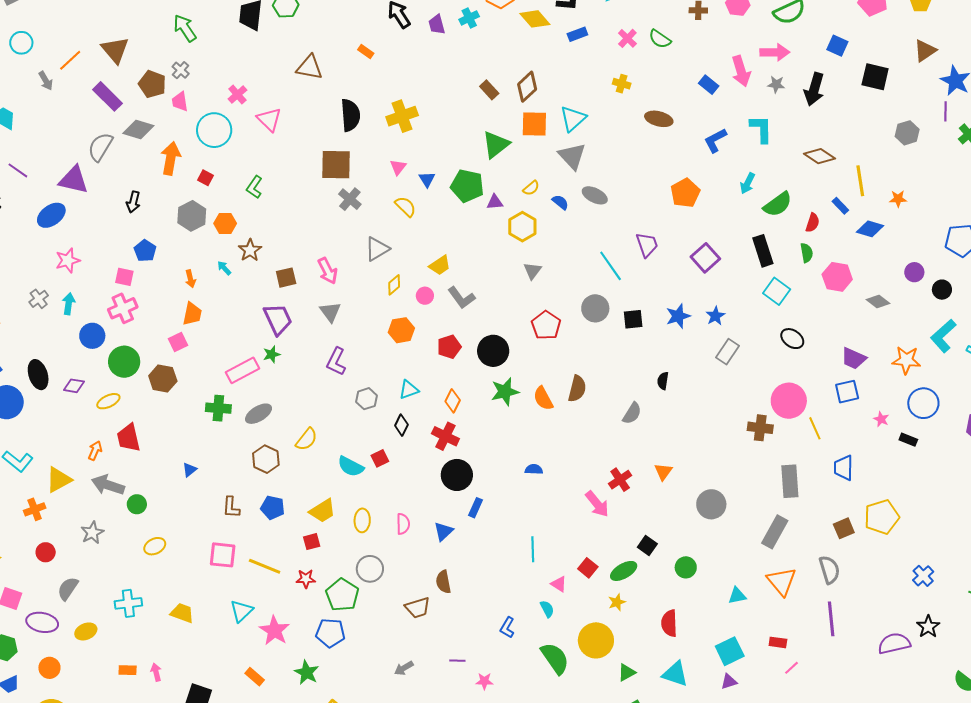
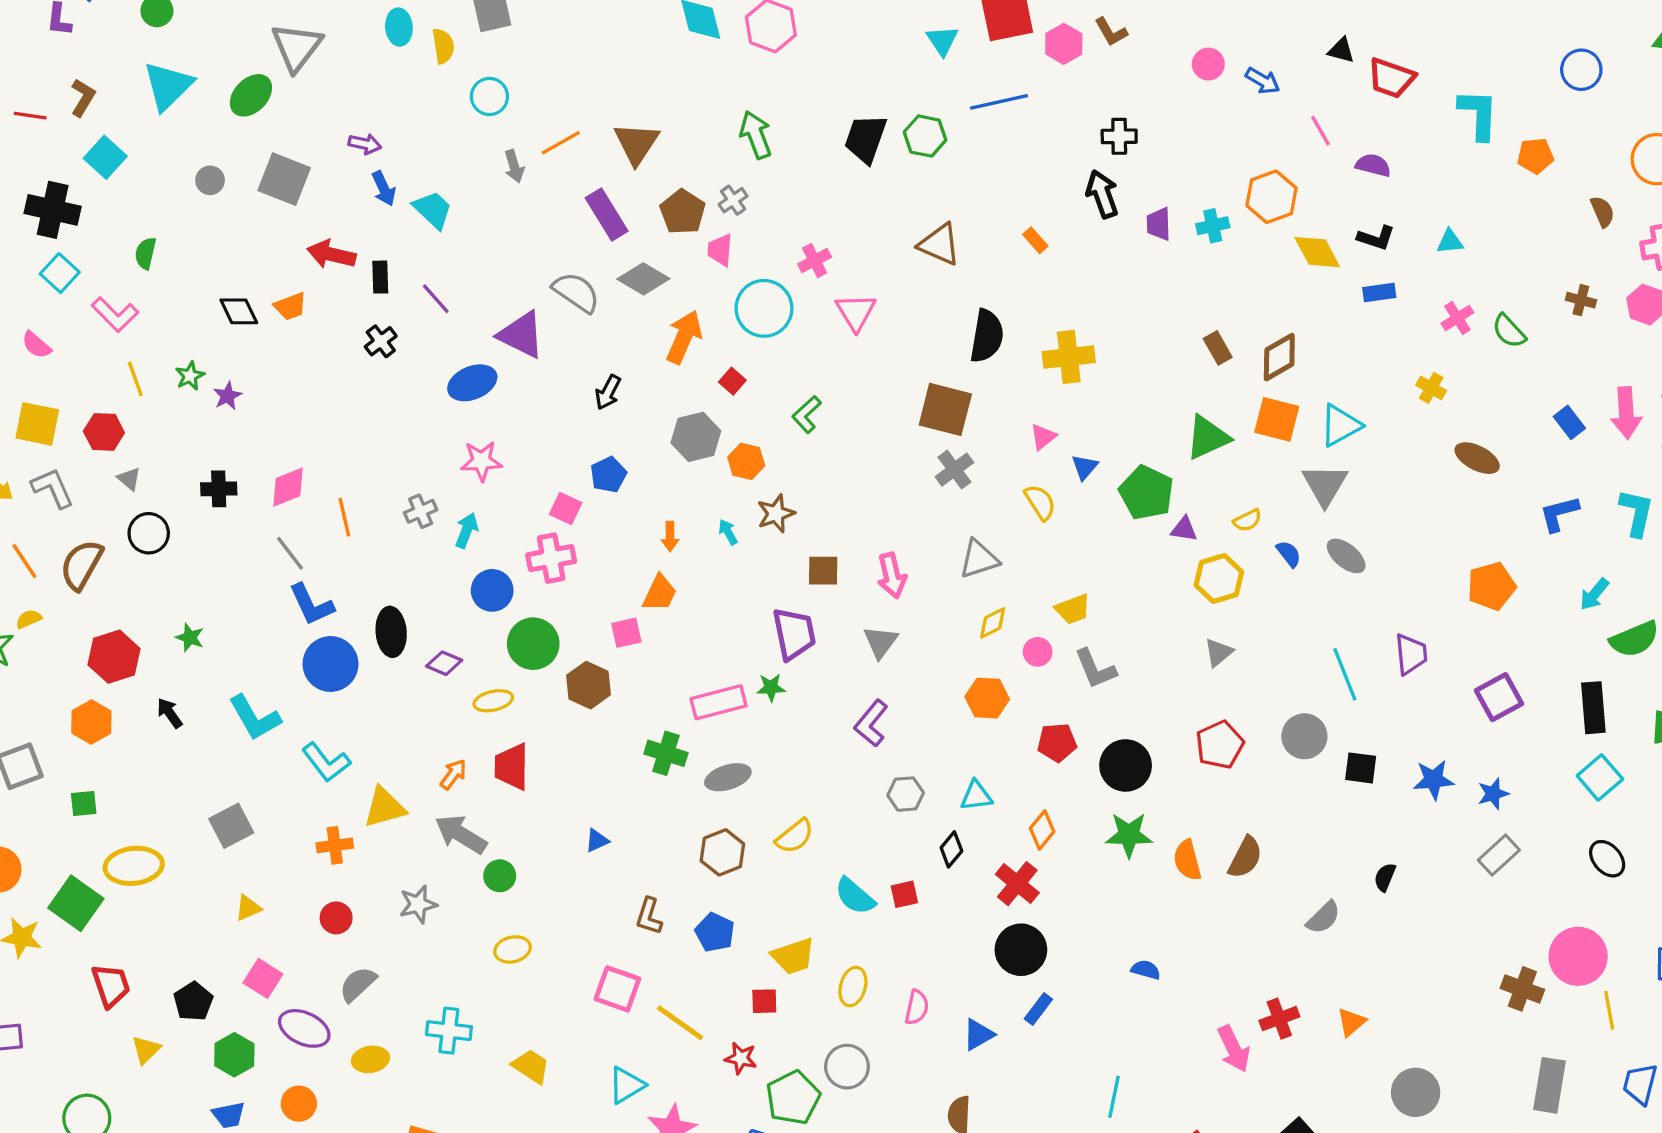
gray semicircle: (100, 147) -> (576, 292), turned 80

